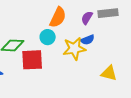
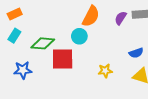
blue semicircle: (87, 40) -> (136, 53), moved
yellow star: (74, 49) -> (105, 71), moved, size x0.6

